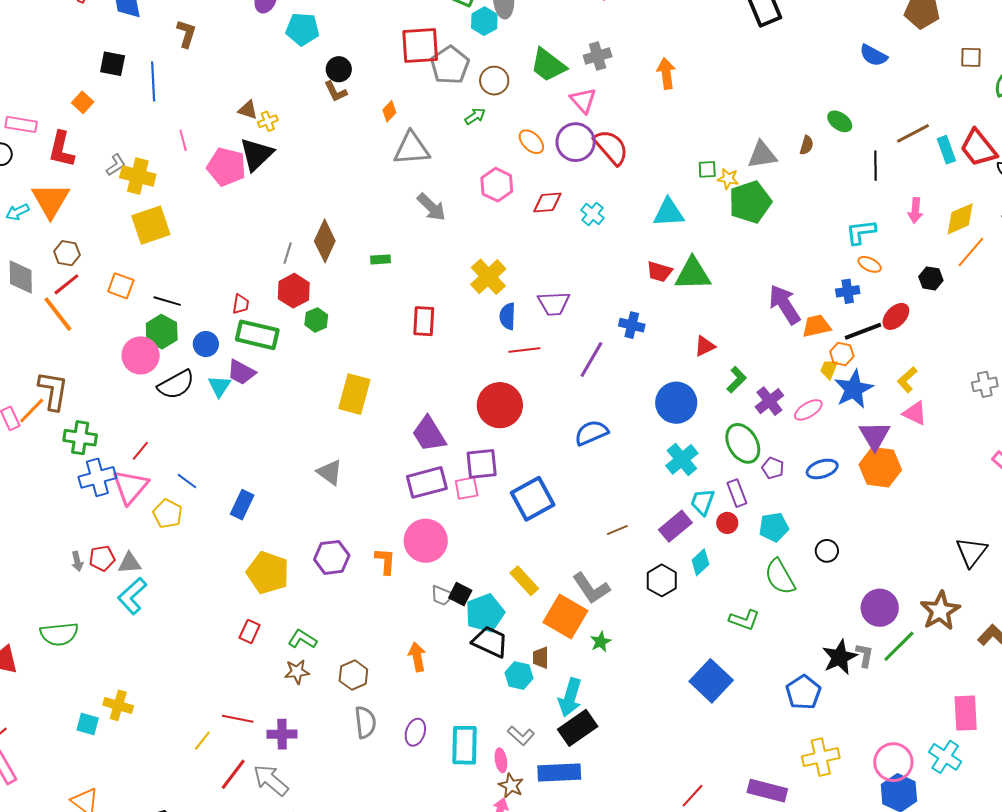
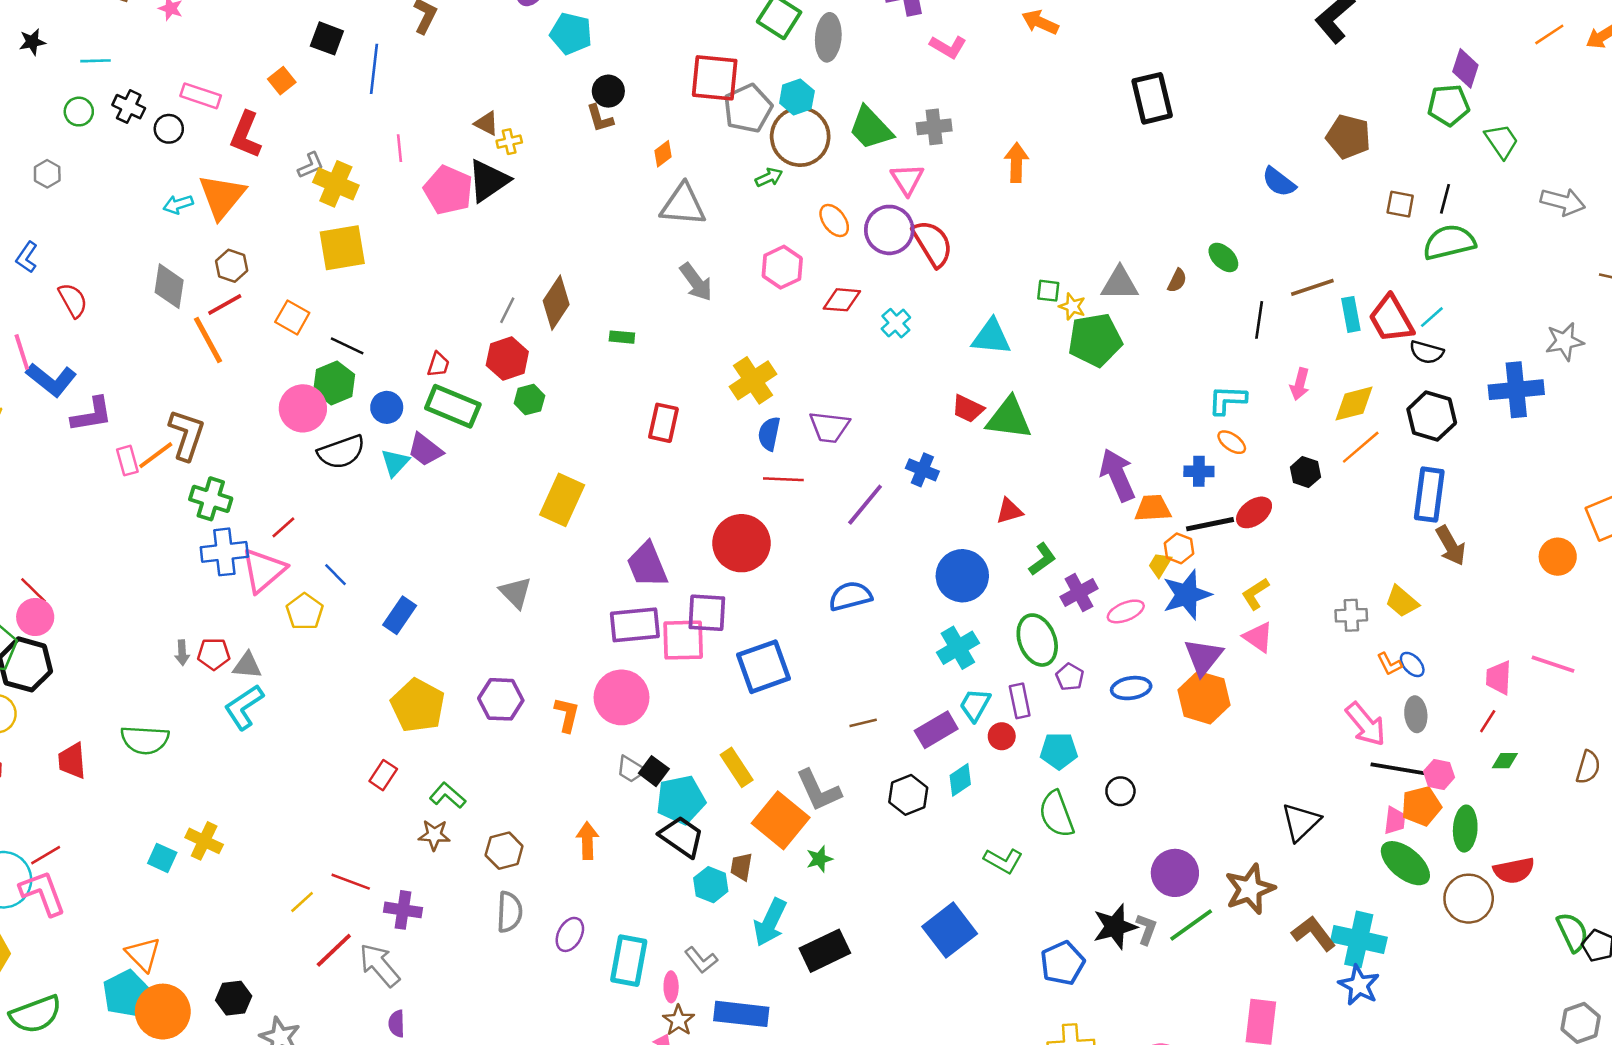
cyan hexagon: (484, 21) -> (797, 97), moved
brown circle: (494, 81) -> (800, 137), size x1.6
pink square: (467, 488) -> (683, 640), size x1.5
black rectangle: (578, 728) -> (825, 951), moved

